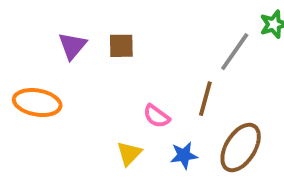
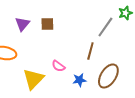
pink semicircle: (156, 116) -> (58, 66), moved
yellow triangle: (129, 153) -> (33, 79), moved, size x1.6

